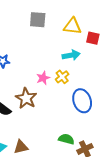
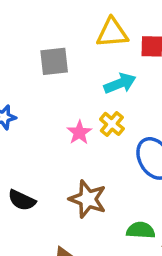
gray square: (38, 20) -> (54, 61), moved
brown star: (26, 98) -> (88, 199), moved

